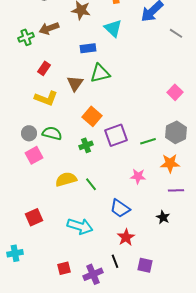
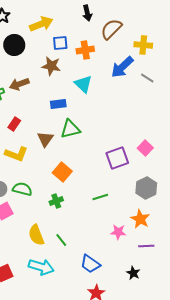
gray line: (176, 33) -> (147, 78), moved
purple square: (116, 135) -> (117, 158), moved
green line: (148, 141) -> (100, 197), moved
orange star: (170, 163) -> (140, 219), turned 30
pink star: (138, 176) -> (118, 232), moved
yellow semicircle: (66, 179) -> (36, 235), turned -95
cyan arrow: (80, 226) -> (41, 267), moved

